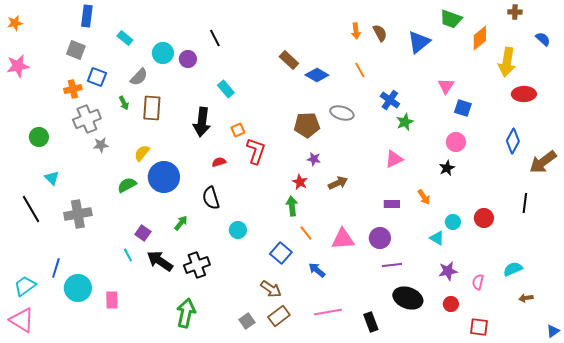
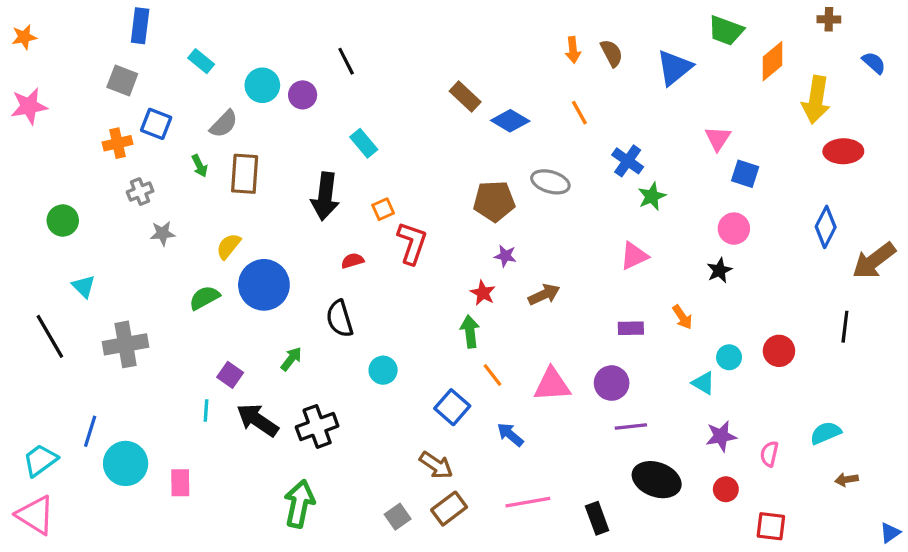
gray cross: (87, 119) -> (140, 192), size x0.6
cyan line: (128, 255) -> (206, 410), turned 32

